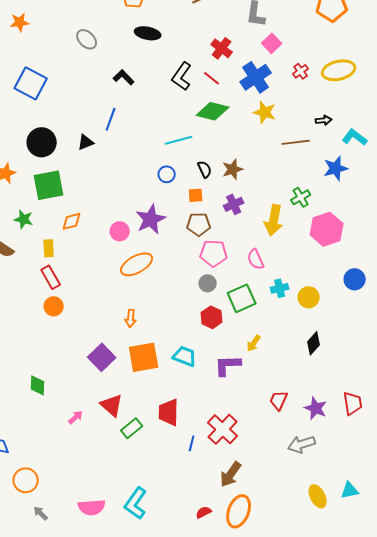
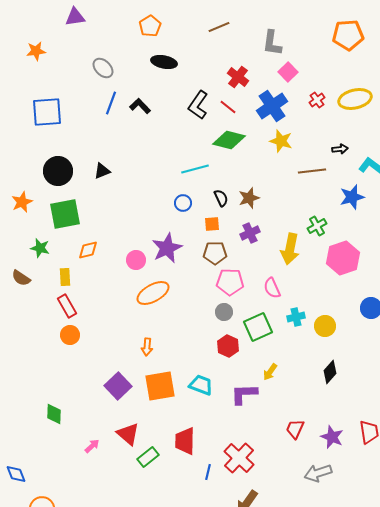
blue square: (31, 83) -> (47, 112), turned -32
blue line: (111, 119) -> (111, 103), moved

